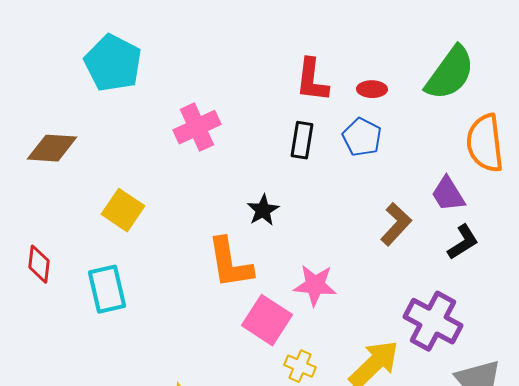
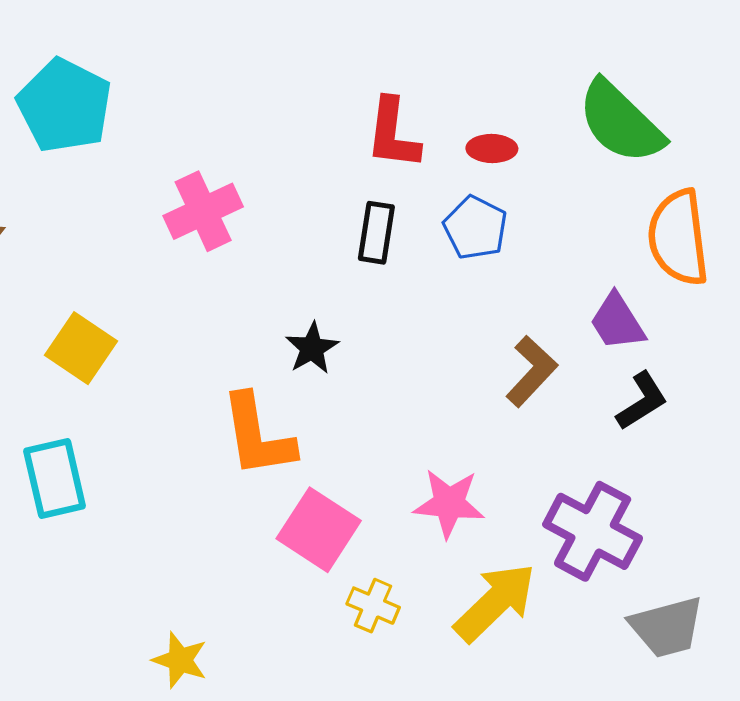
green semicircle: (450, 73) -> (621, 122), turned 98
pink star: (315, 285) -> (449, 503), moved

